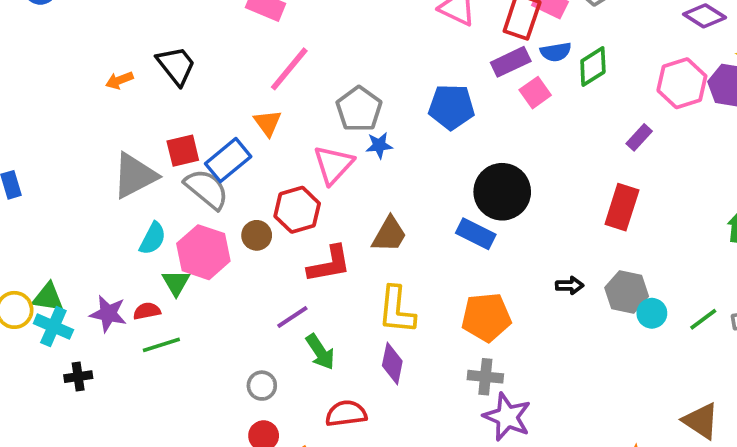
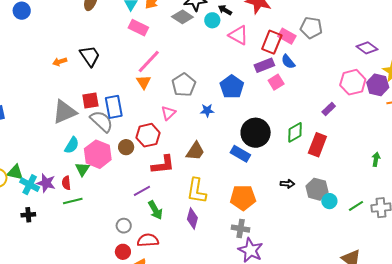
blue semicircle: (556, 52) -> (288, 62), turned 56
green diamond: (593, 66) -> (295, 132), moved
blue pentagon: (451, 107) -> (232, 87), turned 30
orange triangle: (268, 123) -> (144, 82), moved
blue star: (379, 145) -> (207, 110), moved
blue rectangle: (228, 160) -> (114, 107), turned -65
pink triangle: (333, 165) -> (168, 113), size x0.7
red semicircle: (147, 311) -> (66, 183), turned -88
cyan cross: (53, 327) -> (30, 185), moved
red semicircle: (346, 413) -> (148, 240), moved

